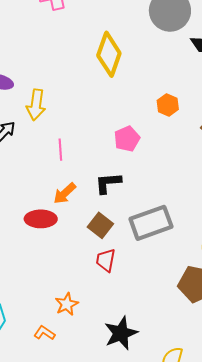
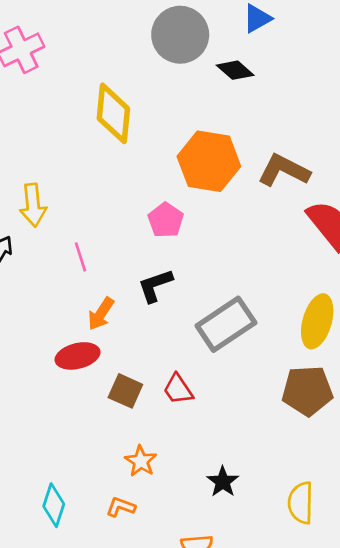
orange hexagon: (168, 105) -> (209, 161), size x2.0
brown square: (100, 225) -> (125, 391), moved
red trapezoid: (106, 260) -> (178, 389), turned -30
black star: (121, 333) -> (223, 482), size x0.7

